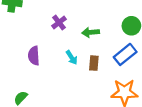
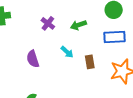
blue rectangle: (125, 54) -> (114, 37), turned 50
brown rectangle: (94, 63) -> (90, 62), moved

